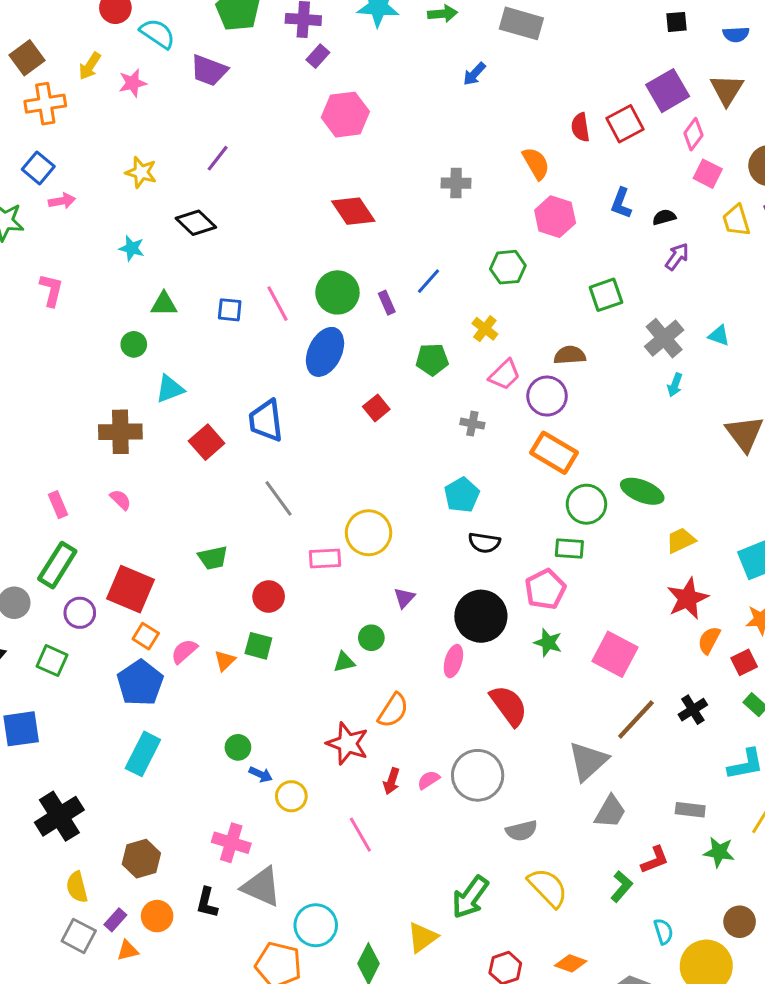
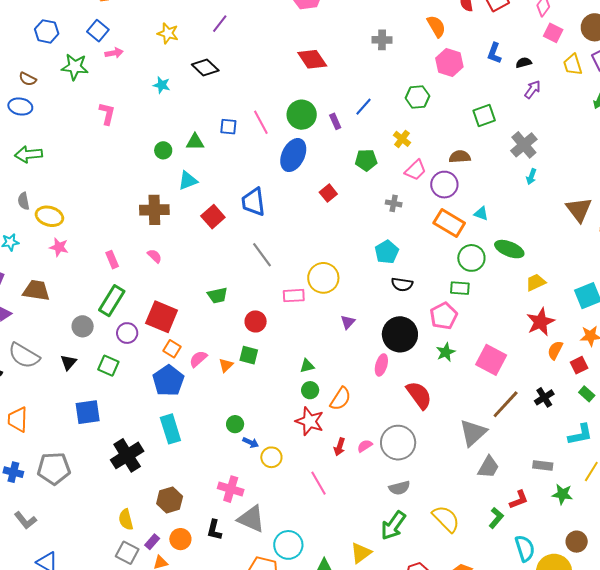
green triangle: (164, 304) -> (195, 142), moved
cyan triangle: (719, 336) -> (481, 214), moved
green circle: (371, 638) -> (310, 390), moved
green star: (548, 643) -> (446, 352), turned 30
cyan rectangle: (143, 754) -> (170, 429), turned -44
black cross: (59, 816) -> (127, 455), moved
gray semicircle: (522, 831) -> (399, 488), moved
cyan semicircle: (663, 931) -> (525, 548), size x1.5

